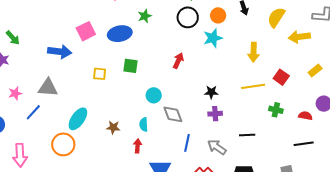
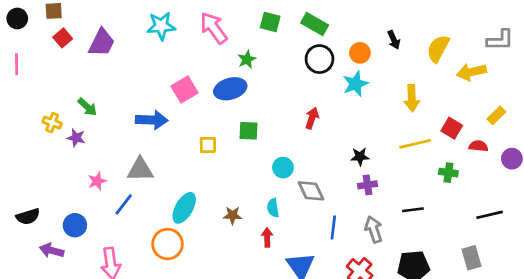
green star: (145, 16) -> (247, 59), moved
red semicircle: (305, 116) -> (478, 146), moved
gray arrow: (217, 147) -> (374, 229), turned 42

